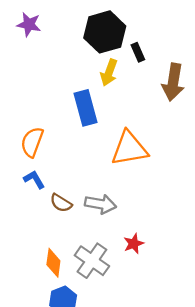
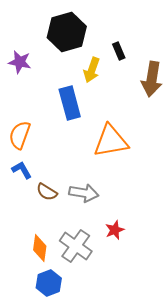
purple star: (29, 24) -> (20, 62), moved
black hexagon: (105, 32) -> (67, 32), moved

